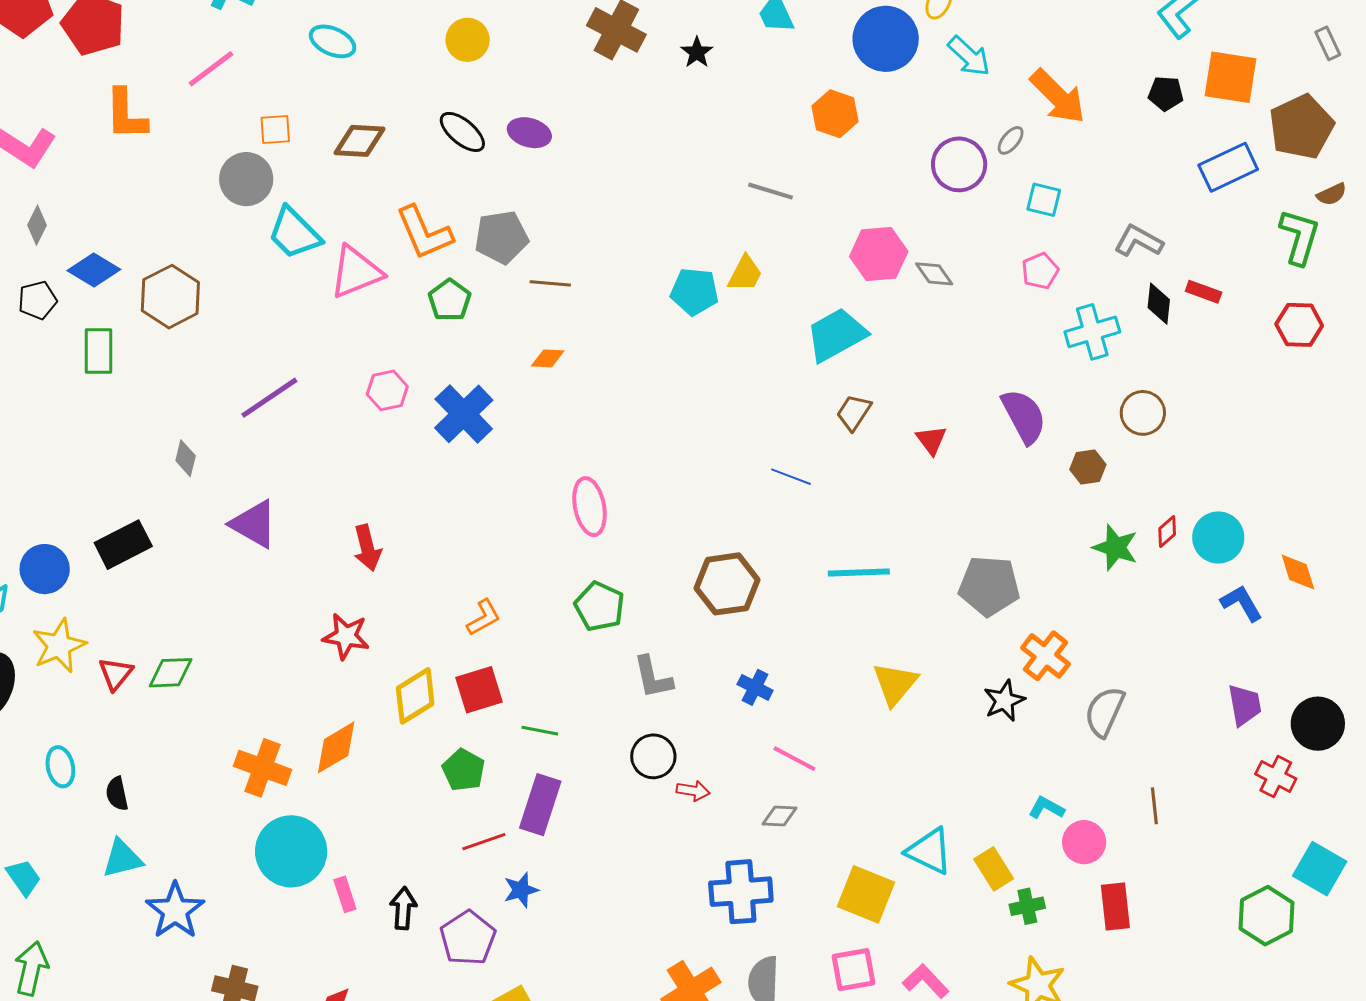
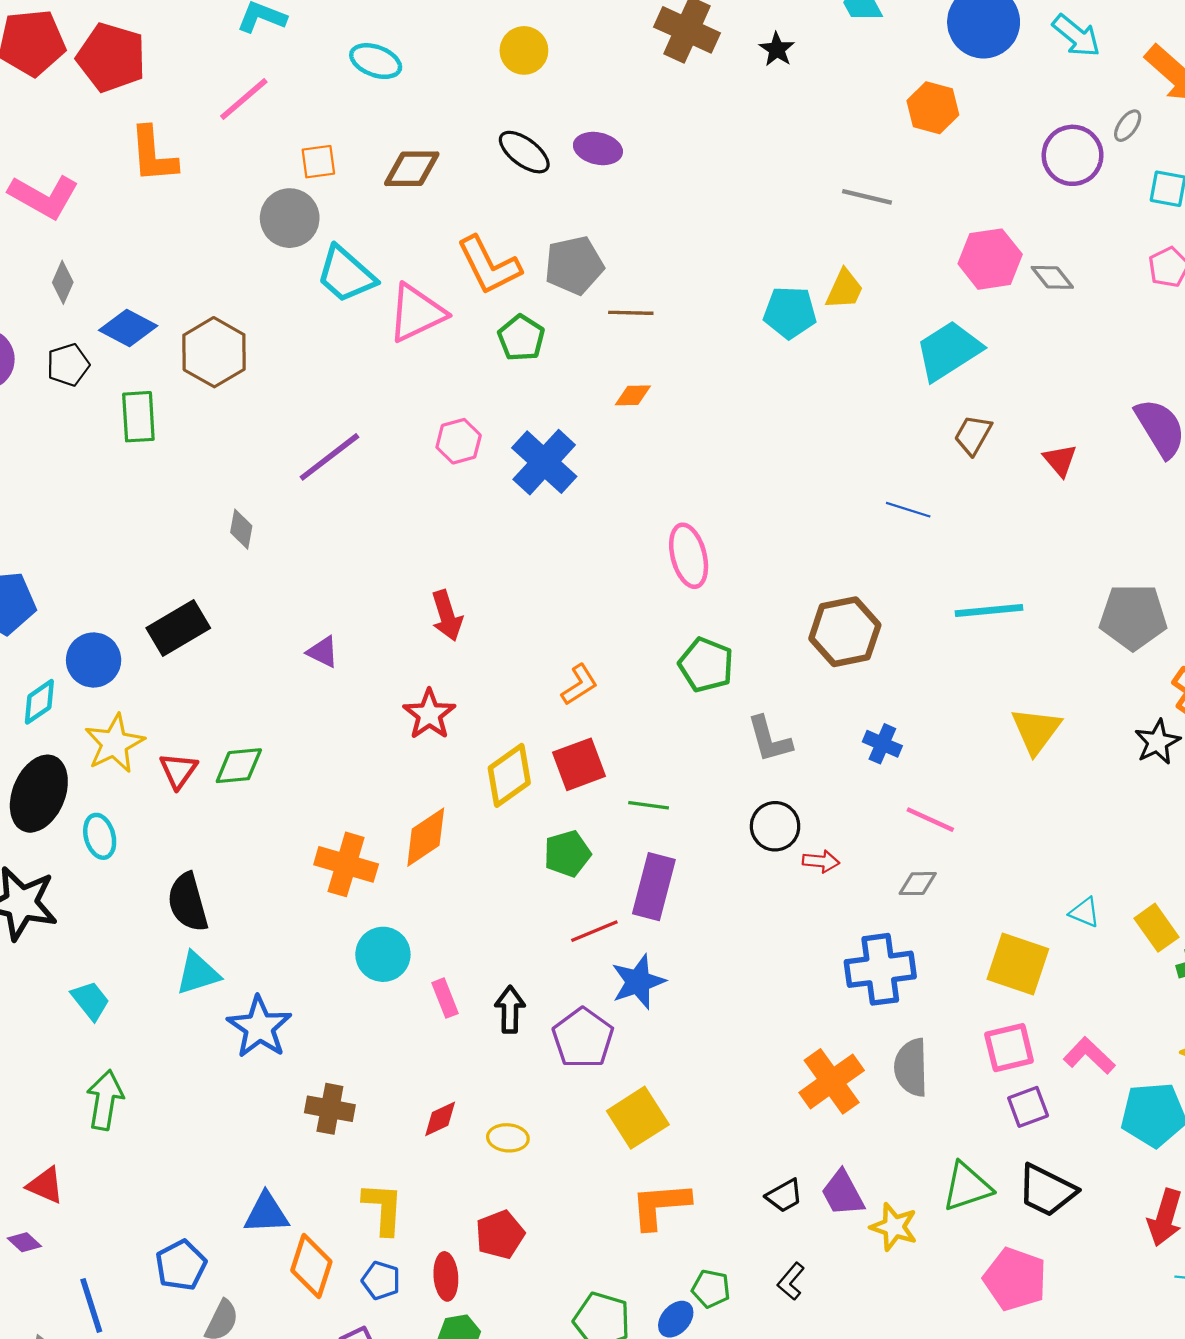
purple triangle: (254, 524) -> (323, 652), moved, size x0.6
red star: (346, 636) -> (429, 714), turned 30
cyan ellipse: (60, 767) -> (100, 836), moved
green pentagon: (464, 770) -> (567, 854), turned 30
black semicircle: (117, 794) -> (188, 902), size x1.6
cyan circle: (291, 851) -> (383, 954), size x0.7
cyan triangle: (929, 851) -> (1085, 912), size x0.6
blue star: (521, 890) -> (638, 982), size x1.4

